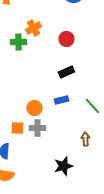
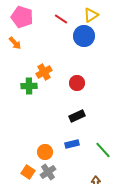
orange square: (17, 128) -> (28, 172), turned 32
gray cross: (37, 128) -> (48, 172), turned -35

